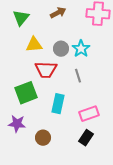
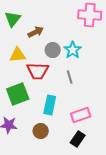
brown arrow: (58, 13) -> (36, 32), moved
yellow triangle: (34, 45) -> (18, 55), moved
brown circle: (43, 138) -> (41, 131), moved

